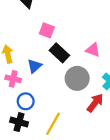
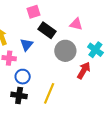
pink square: (47, 30) -> (34, 12), turned -32

